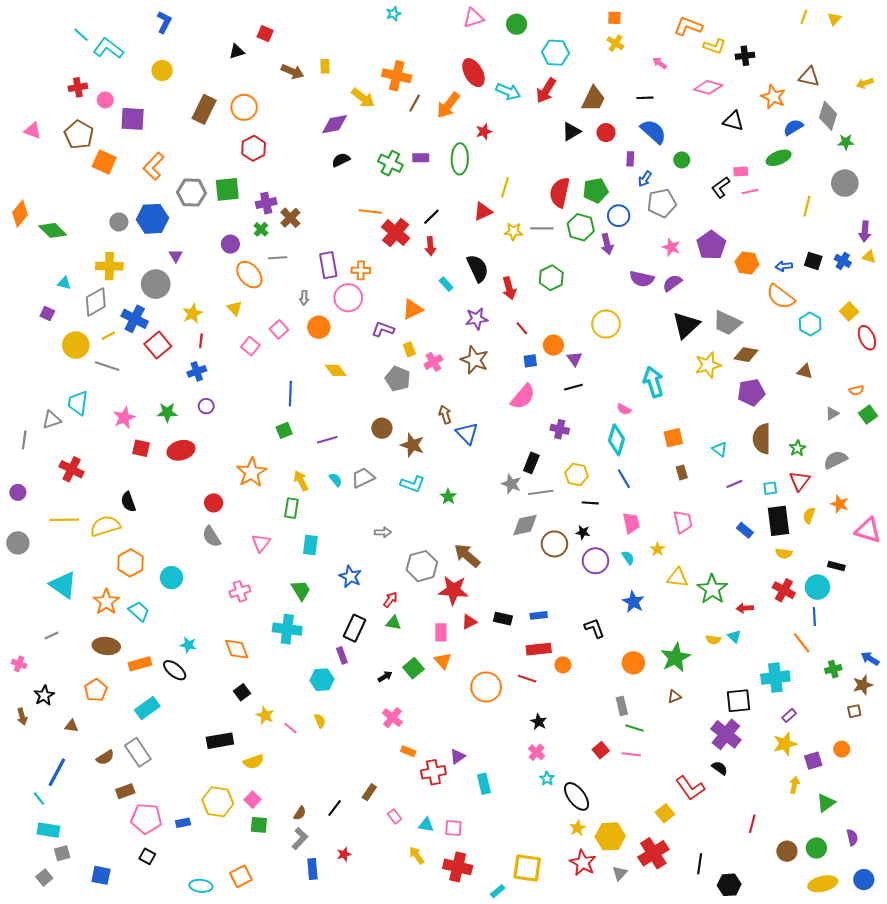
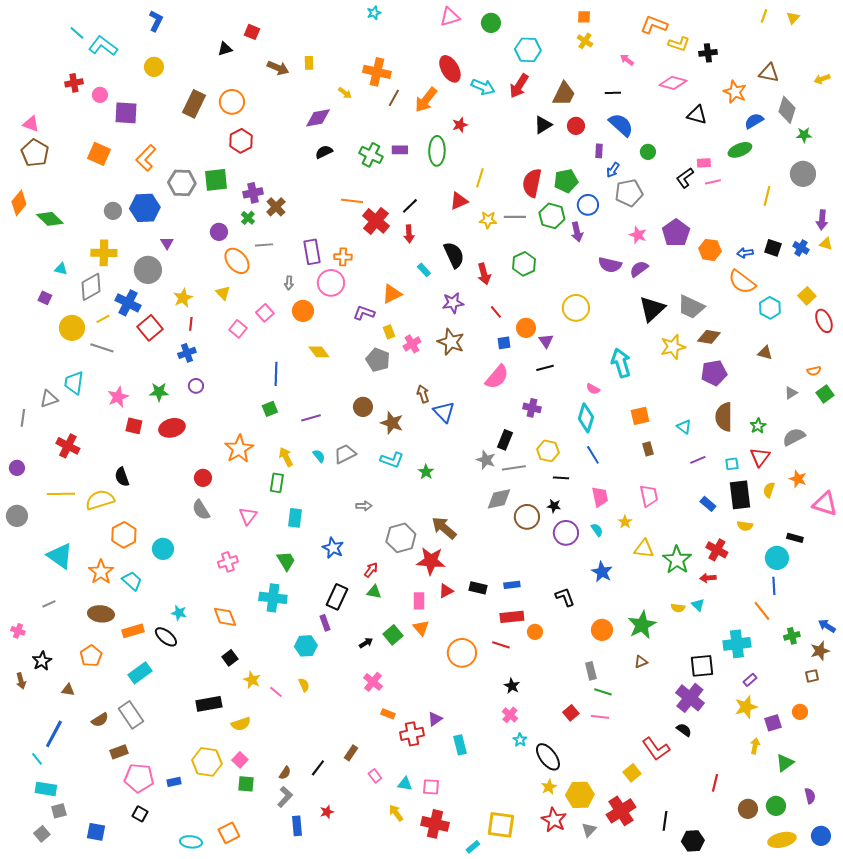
yellow arrow: (363, 98) -> (345, 93), size x0.6
brown pentagon: (79, 135) -> (35, 153), moved
red cross: (784, 590) -> (717, 550), moved

